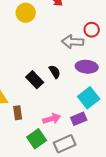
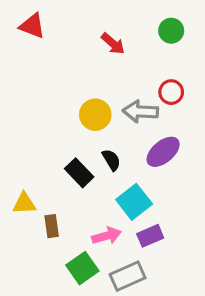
yellow circle: (26, 13) -> (95, 115), moved
purple ellipse: (87, 67) -> (163, 152), turned -45
cyan square: (89, 98) -> (134, 202), moved

